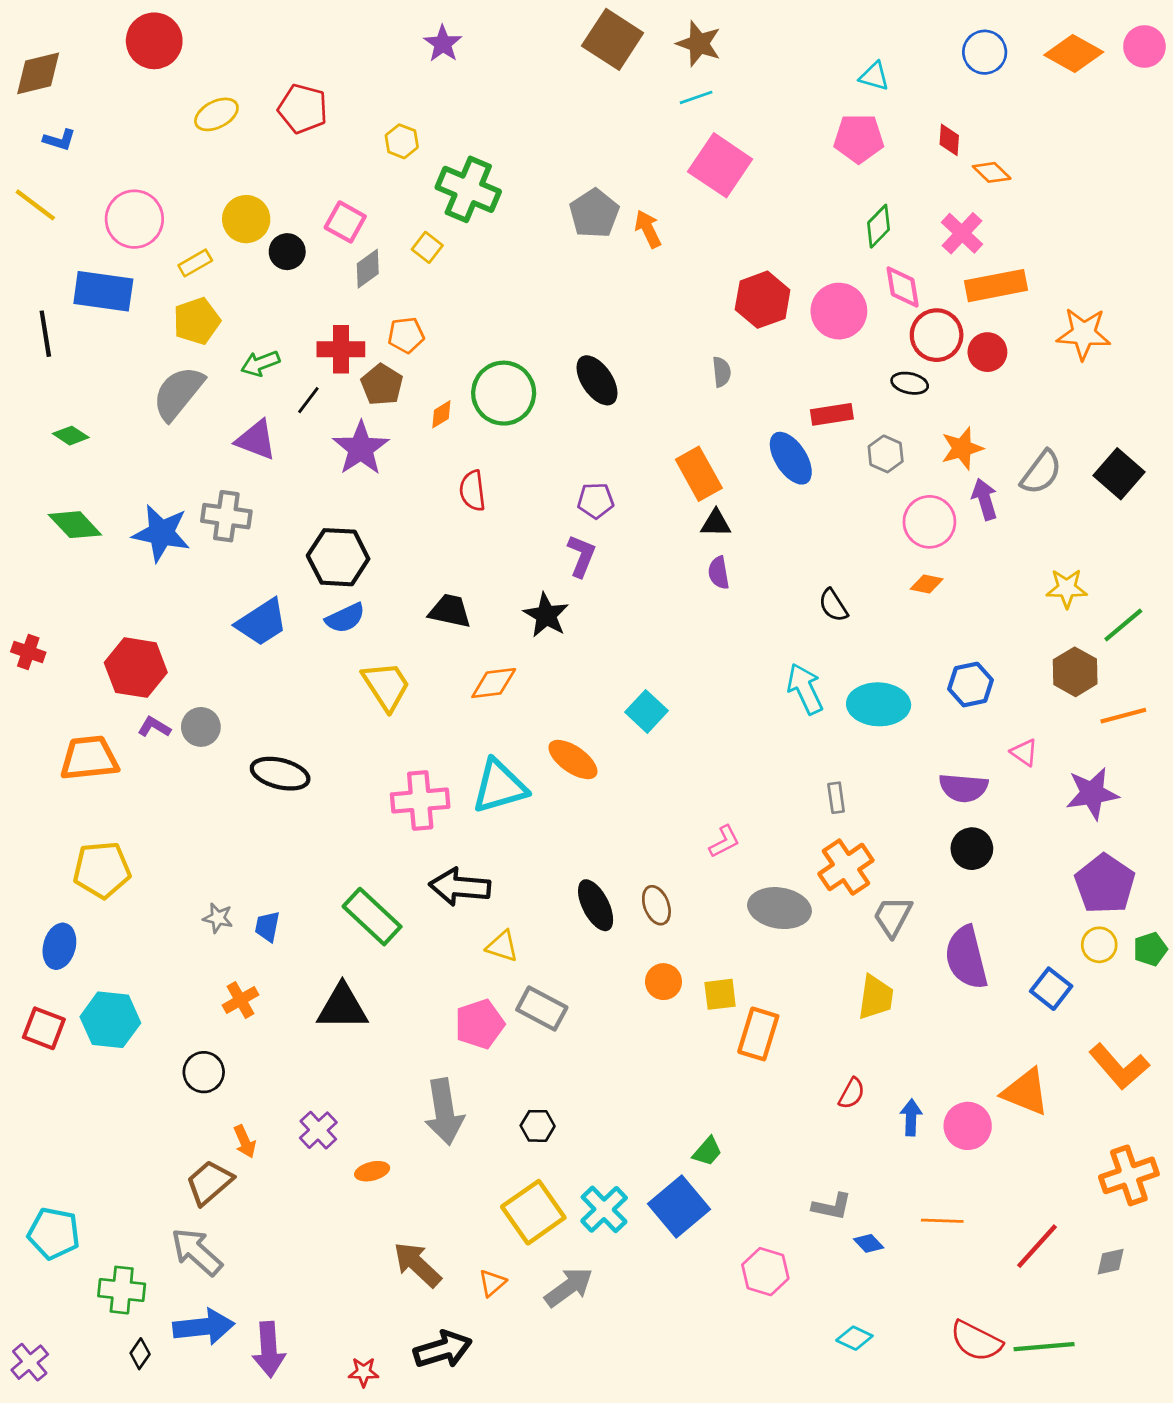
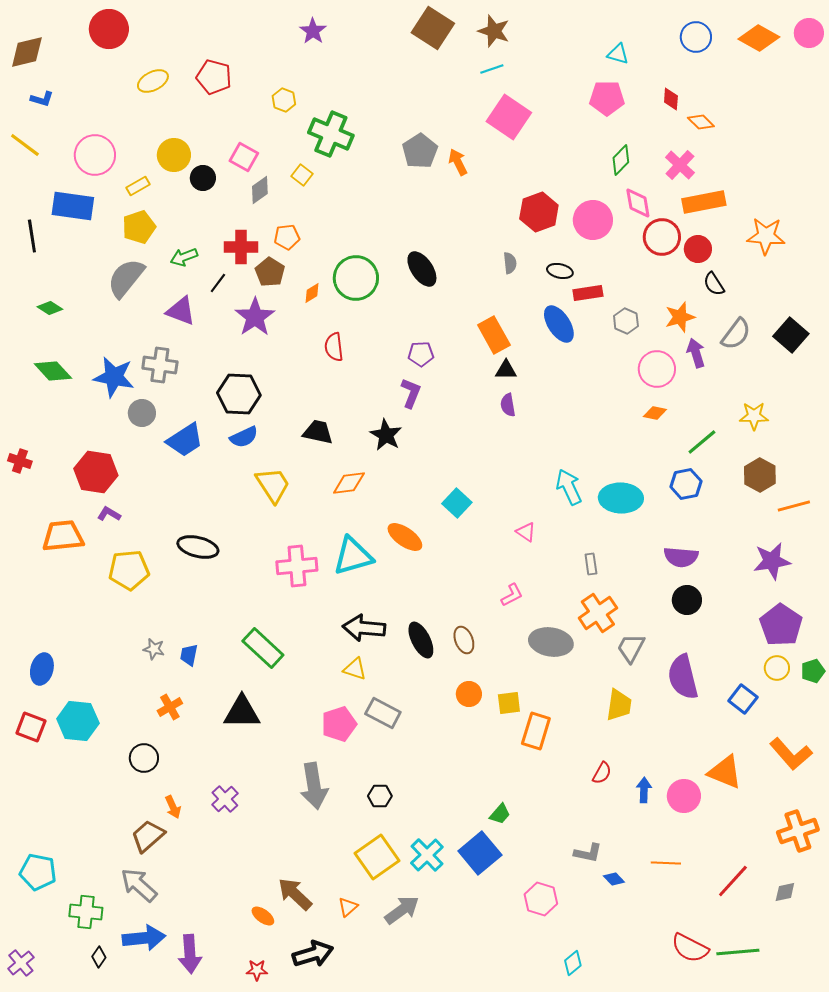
black ellipse: (910, 383) -> (560, 271), moved
black semicircle: (833, 605) -> (714, 284), moved
green line: (1123, 625) -> (702, 442), moved
gray circle: (201, 727) -> (142, 413), moved
pink triangle: (1024, 752) -> (526, 532), moved
yellow pentagon: (102, 870) -> (129, 570), moved
black arrow: (460, 887) -> (364, 628), moved
orange ellipse: (372, 1171) -> (263, 916), moved, turned 50
cyan diamond: (854, 1338) -> (573, 963), moved, turned -65

